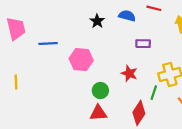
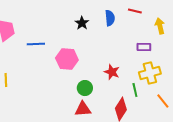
blue semicircle: (127, 16) -> (110, 18), turned 70
purple rectangle: (143, 44) -> (144, 47), moved
green line: (154, 93) -> (135, 90), turned -32

